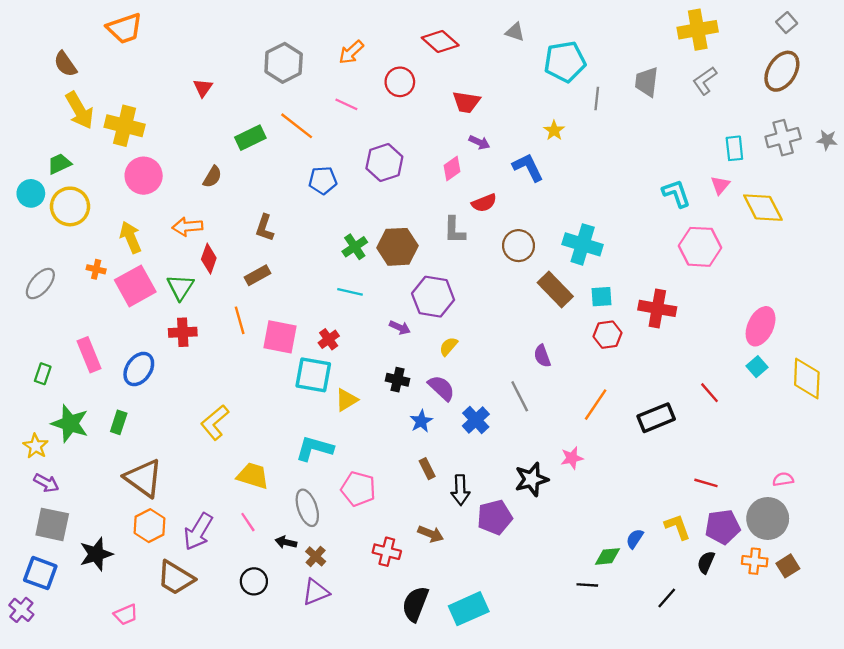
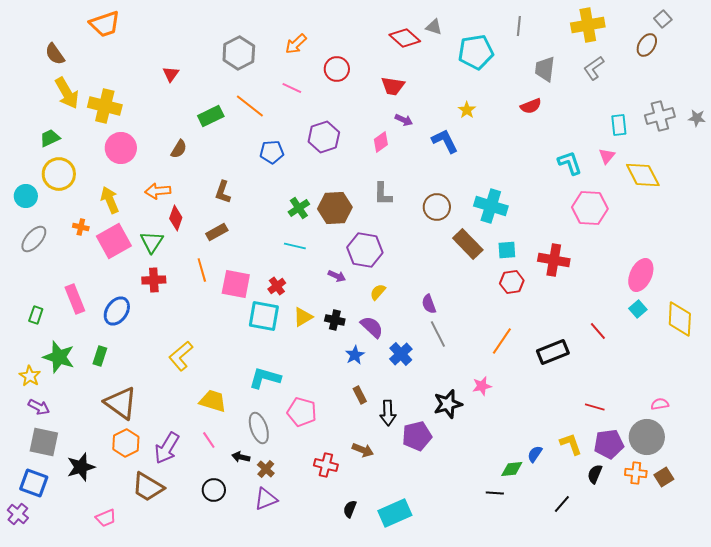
red diamond: (440, 42) -> (405, 38), moved
brown ellipse: (782, 71) -> (647, 45), moved, size x0.7
gray line: (597, 98) -> (519, 26), moved
cyan circle: (31, 193) -> (26, 196), moved
red semicircle: (484, 203) -> (531, 106), moved
purple semicircle: (542, 356) -> (429, 304), moved
yellow triangle: (346, 400) -> (303, 317), moved
black semicircle: (415, 604) -> (350, 509), size x0.6

